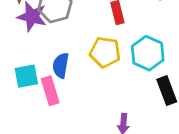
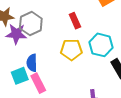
blue semicircle: (61, 65) -> (32, 63), moved

